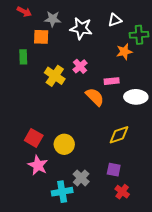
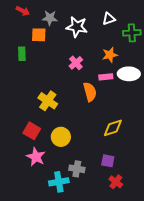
orange star: (124, 52) -> (110, 55), moved
yellow cross: (55, 76) -> (48, 101), moved
orange semicircle: (95, 97) -> (90, 92), turned 30
white ellipse: (136, 97) -> (129, 74), moved
gray cross: (81, 178) -> (77, 169), turned -35

